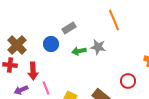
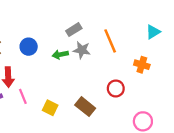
orange line: (114, 20) -> (110, 41), moved
gray rectangle: (69, 28) -> (74, 30), moved

